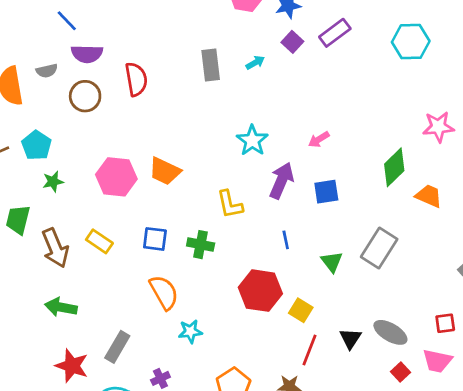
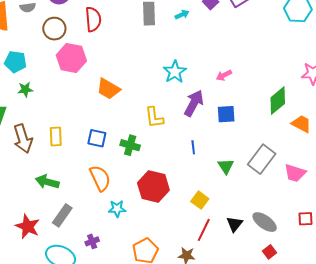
cyan pentagon: (36, 145) -> (15, 62), turned -30
pink hexagon: (116, 177) -> (71, 58), moved
yellow rectangle: (99, 241) -> (56, 137), turned 48
red hexagon: (260, 291) -> (153, 187), moved
green arrow: (61, 307) -> (47, 182), moved
pink trapezoid: (437, 361) -> (295, 173), moved

